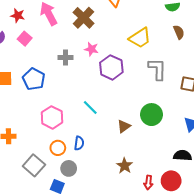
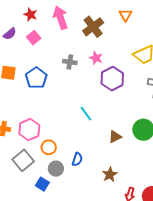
pink hexagon: (52, 117) -> (29, 130), moved
blue semicircle: (79, 143) -> (77, 159), moved

